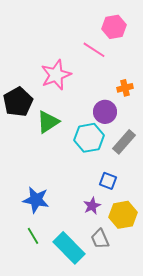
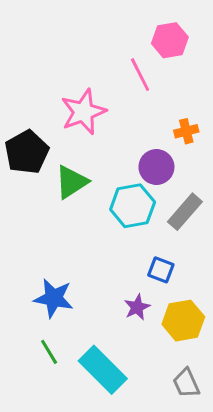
pink line: (94, 50) -> (140, 75), turned 30
gray trapezoid: (100, 239) -> (186, 383), moved

